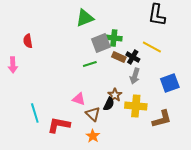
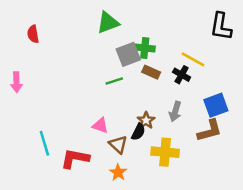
black L-shape: (157, 15) -> (221, 26), moved
red semicircle: (28, 41) -> (33, 34), moved
black cross: (133, 57) -> (182, 75), moved
gray arrow: (135, 76) -> (175, 112), moved
yellow cross: (136, 106) -> (165, 152), moved
brown L-shape: (162, 119) -> (210, 131), moved

